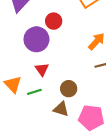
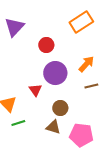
purple circle: (36, 39) -> (55, 73), moved
green line: (34, 92) -> (18, 123), moved

